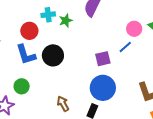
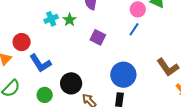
red circle: (29, 31) -> (22, 42), moved
black circle: (53, 55) -> (71, 83), moved
purple square: (103, 59) -> (98, 37), moved, turned -35

